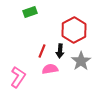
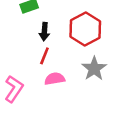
black arrow: (60, 51) -> (44, 32), moved

